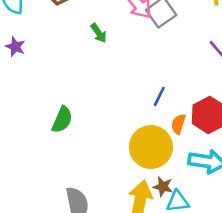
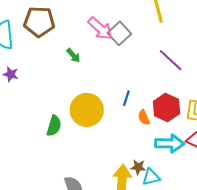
orange semicircle: (178, 124) -> (144, 117), turned -35
yellow circle: (151, 147) -> (87, 110), moved

